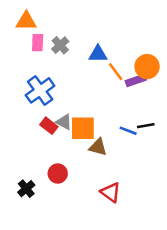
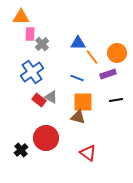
gray cross: (60, 45) -> (42, 44), moved
purple rectangle: (136, 80) -> (108, 74), moved
orange square: (83, 128) -> (83, 102), moved
blue line: (128, 131) -> (77, 78), moved
red circle: (58, 174) -> (46, 138), size x1.6

